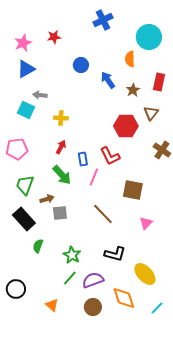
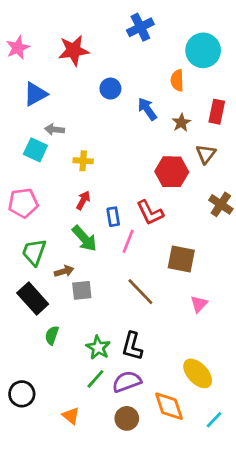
red star: (54, 37) -> (74, 50), size x1.6
pink star: (23, 43) -> (18, 48), moved
black L-shape: (115, 254) -> (132, 346), moved, turned 90

